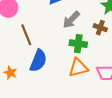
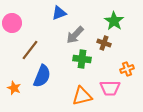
brown line: (26, 35) -> (30, 50), turned 60
orange triangle: (78, 68) -> (82, 96), moved

